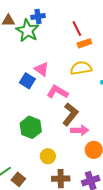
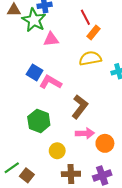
orange rectangle: (84, 43) -> (93, 32), turned -32
pink triangle: (42, 69) -> (51, 39), moved, turned -42
pink L-shape: (57, 92) -> (51, 82), moved
pink arrow: (80, 130) -> (85, 133), moved

